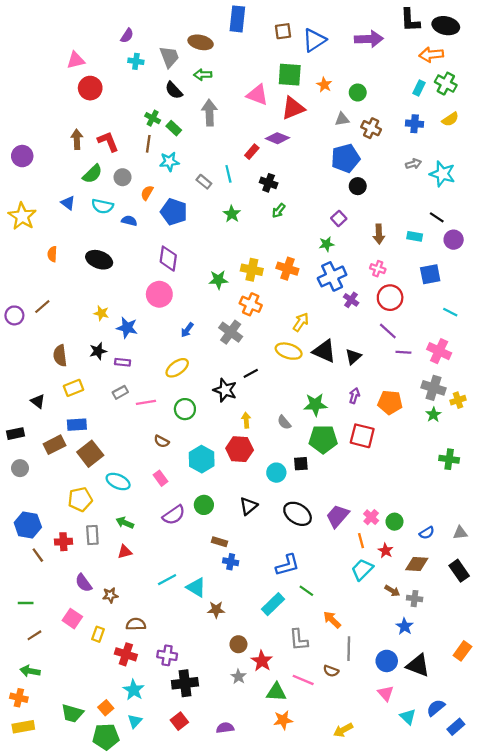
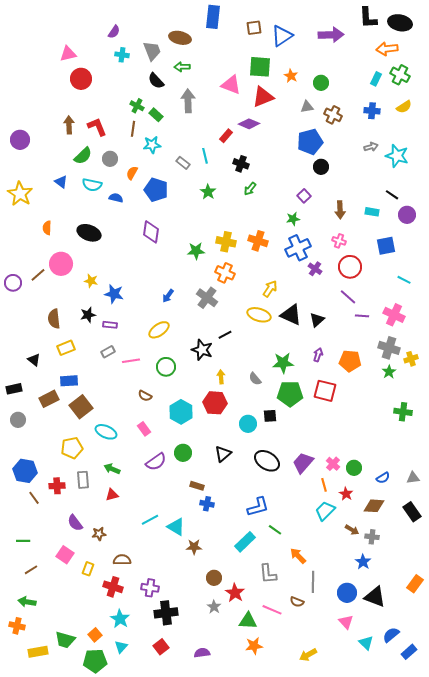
pink circle: (159, 294) -> (61, 264), moved
yellow rectangle: (23, 727) -> (38, 652), moved

